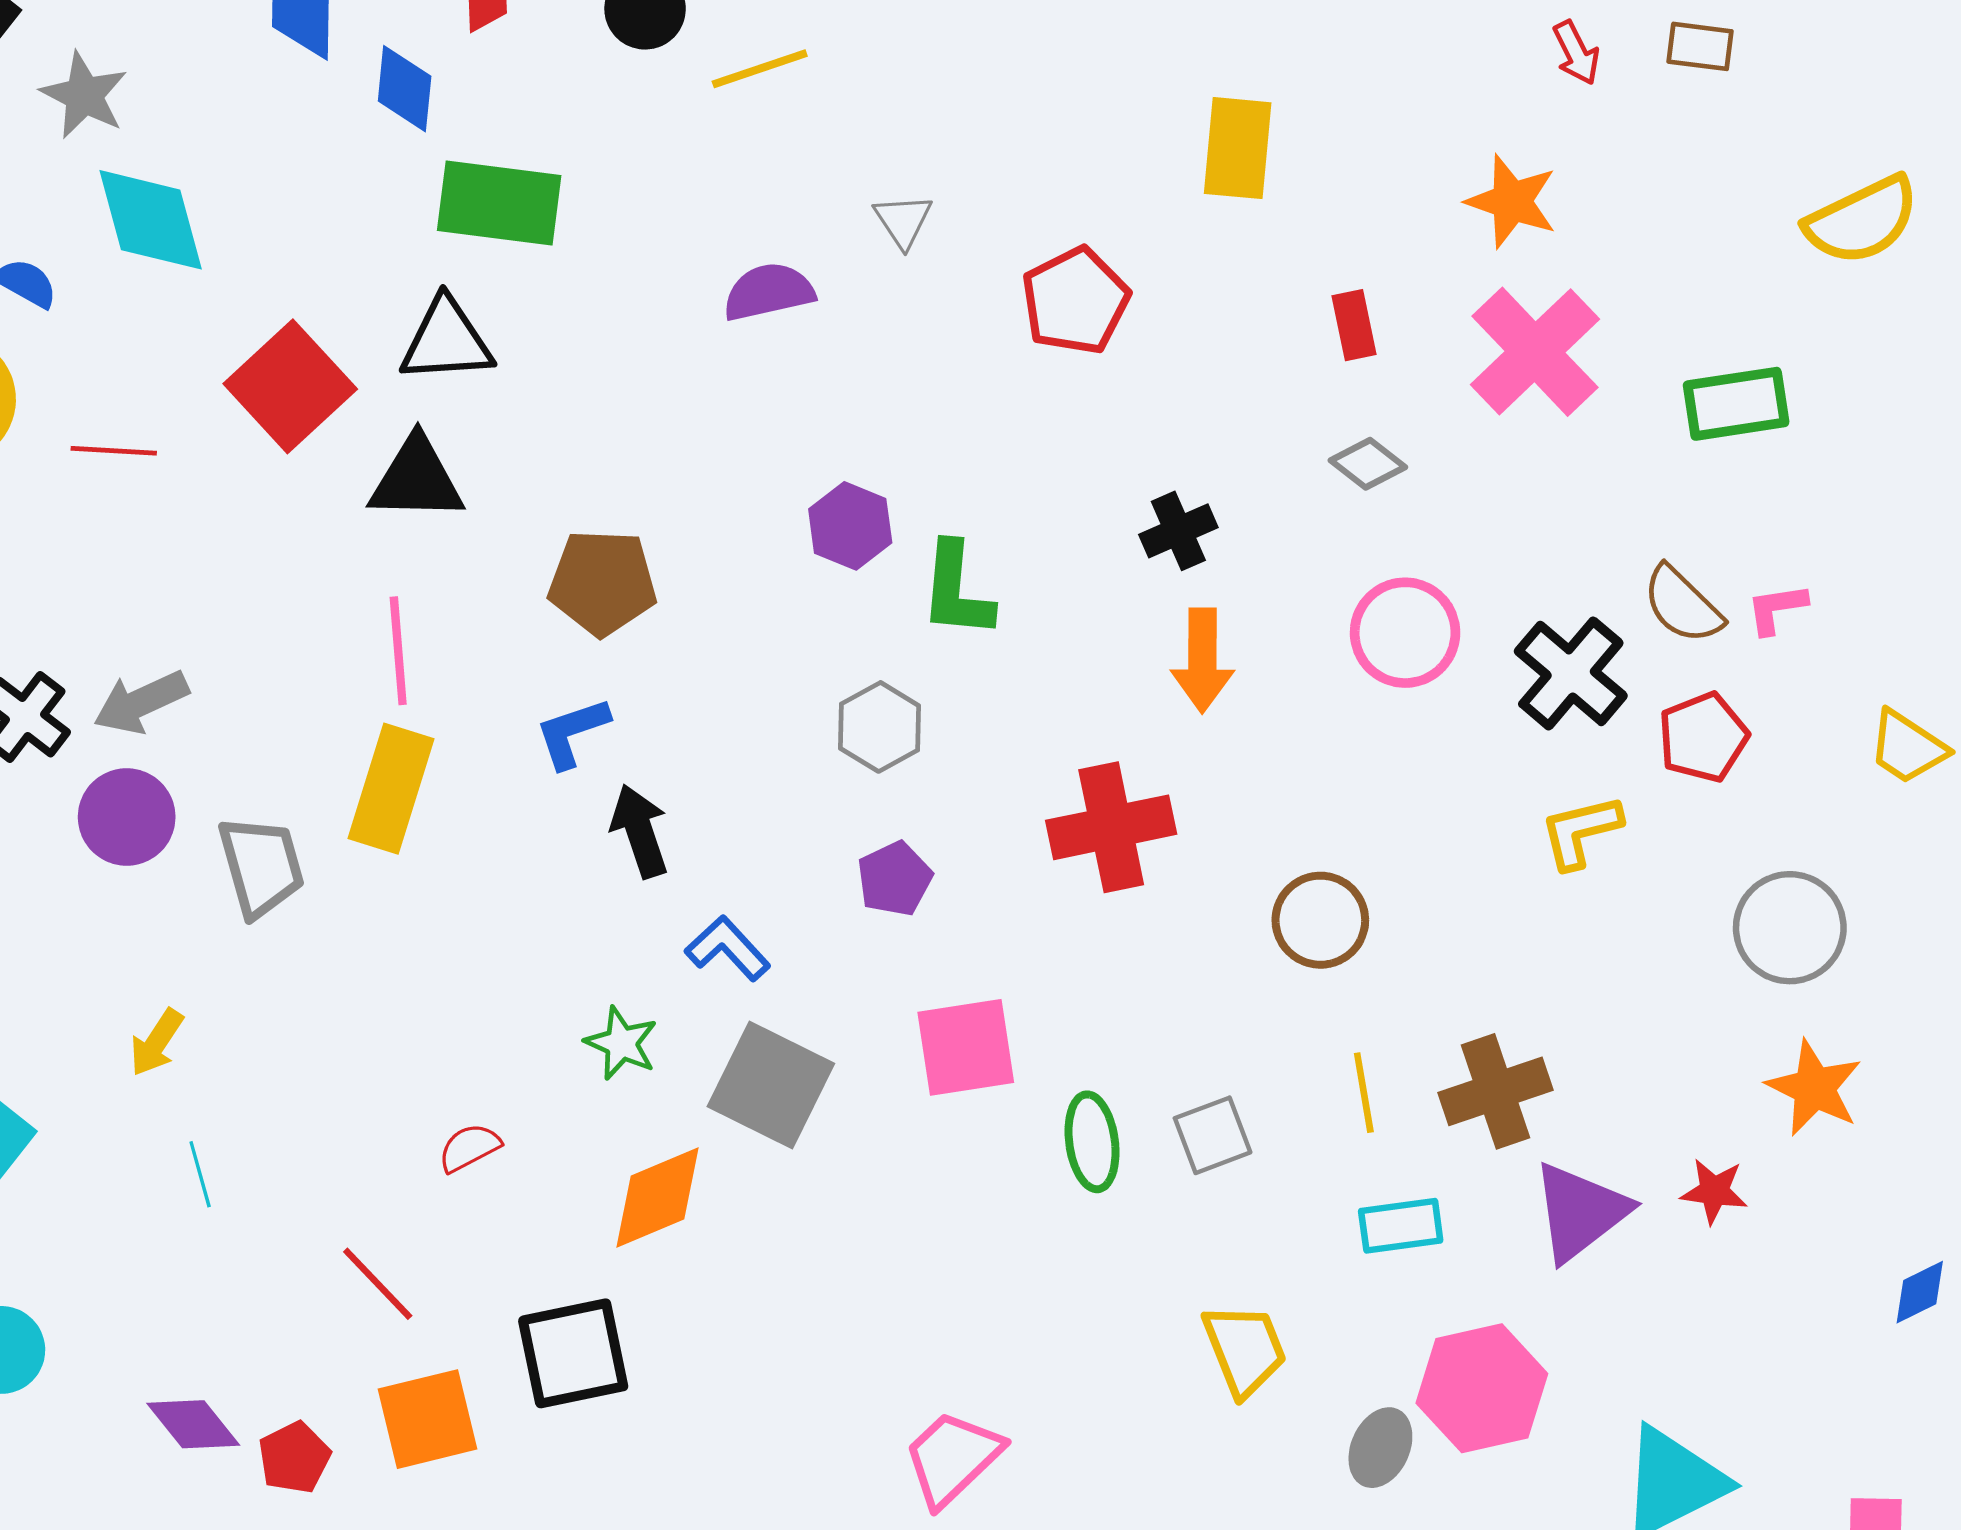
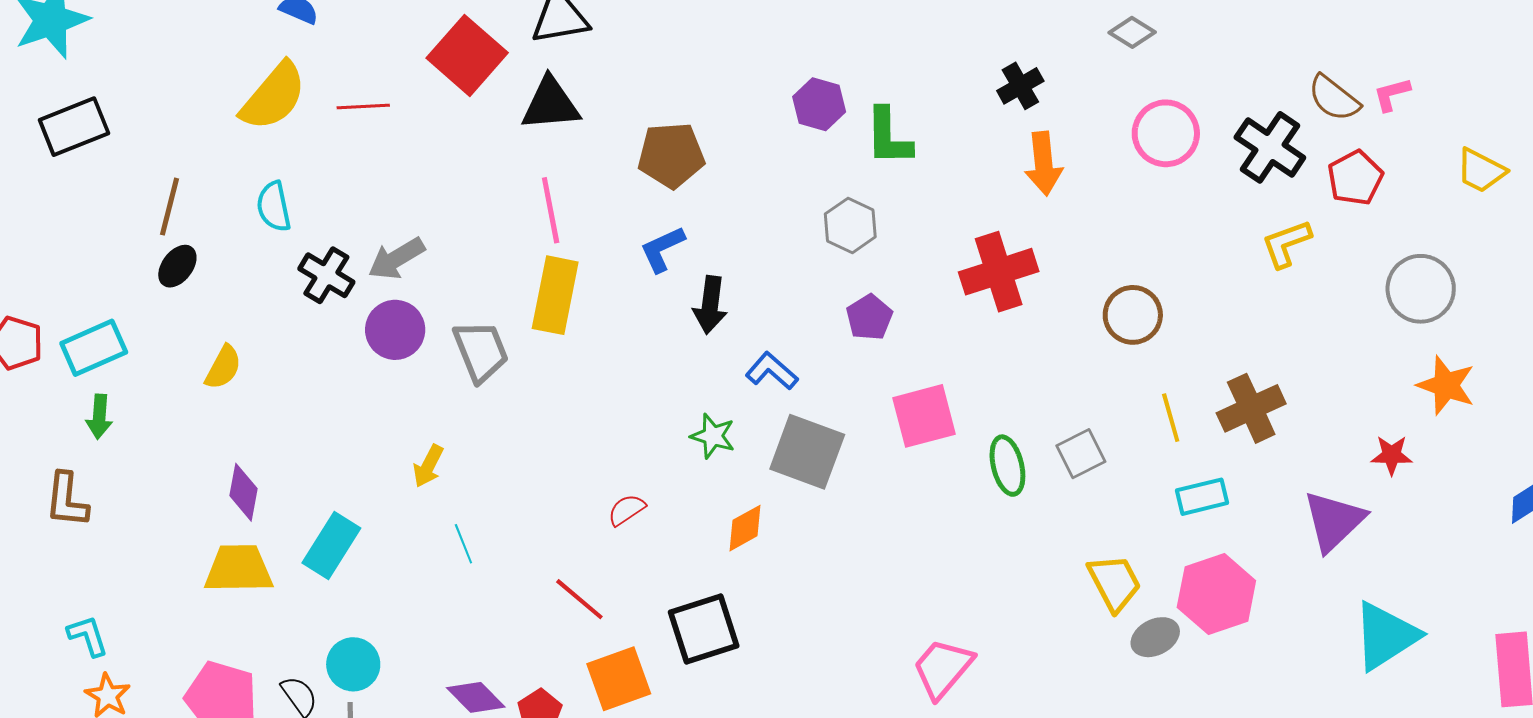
black arrow: (640, 831) -> (710, 305), turned -148
orange diamond: (657, 1198) -> (745, 528), size x0.7
purple triangle: (1580, 1212) -> (1334, 521), moved
pink hexagon: (1482, 1388) -> (1216, 594), moved
gray ellipse: (1380, 1448) -> (1155, 637), moved, turned 45

